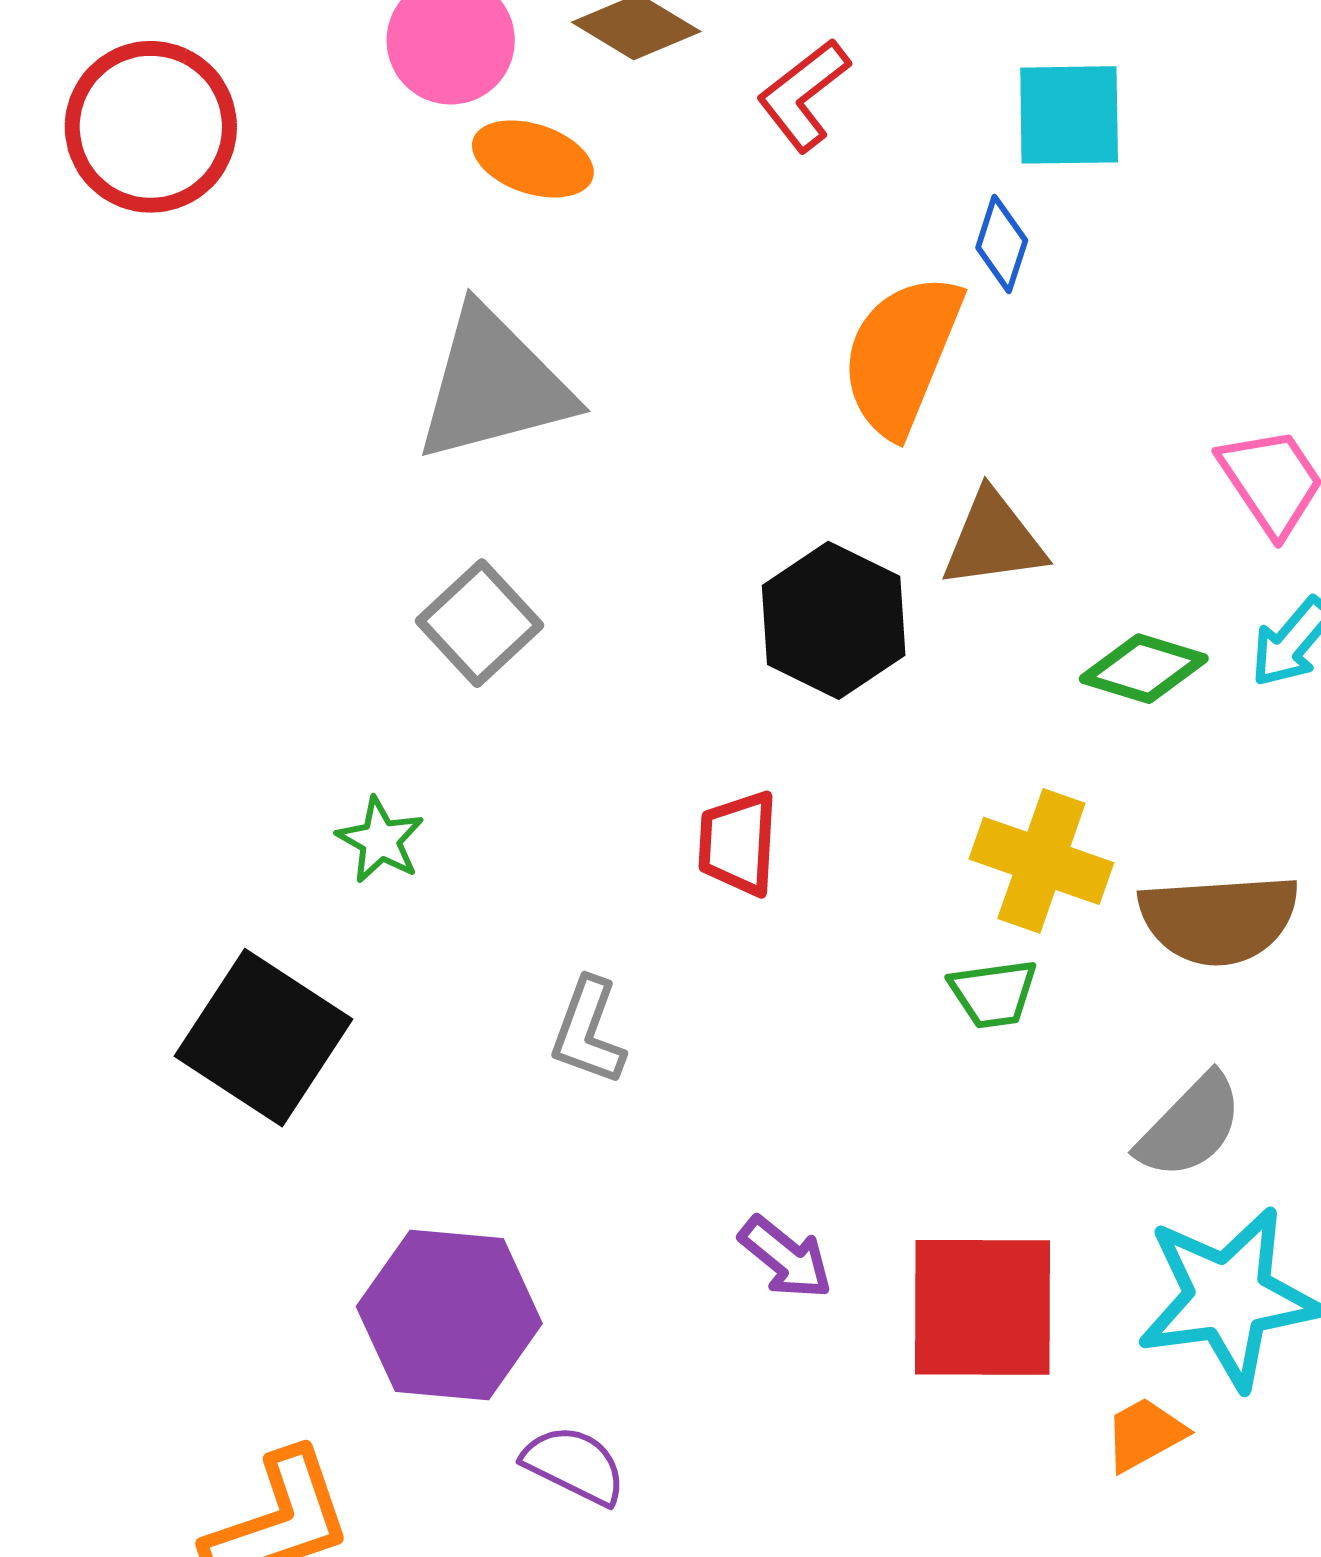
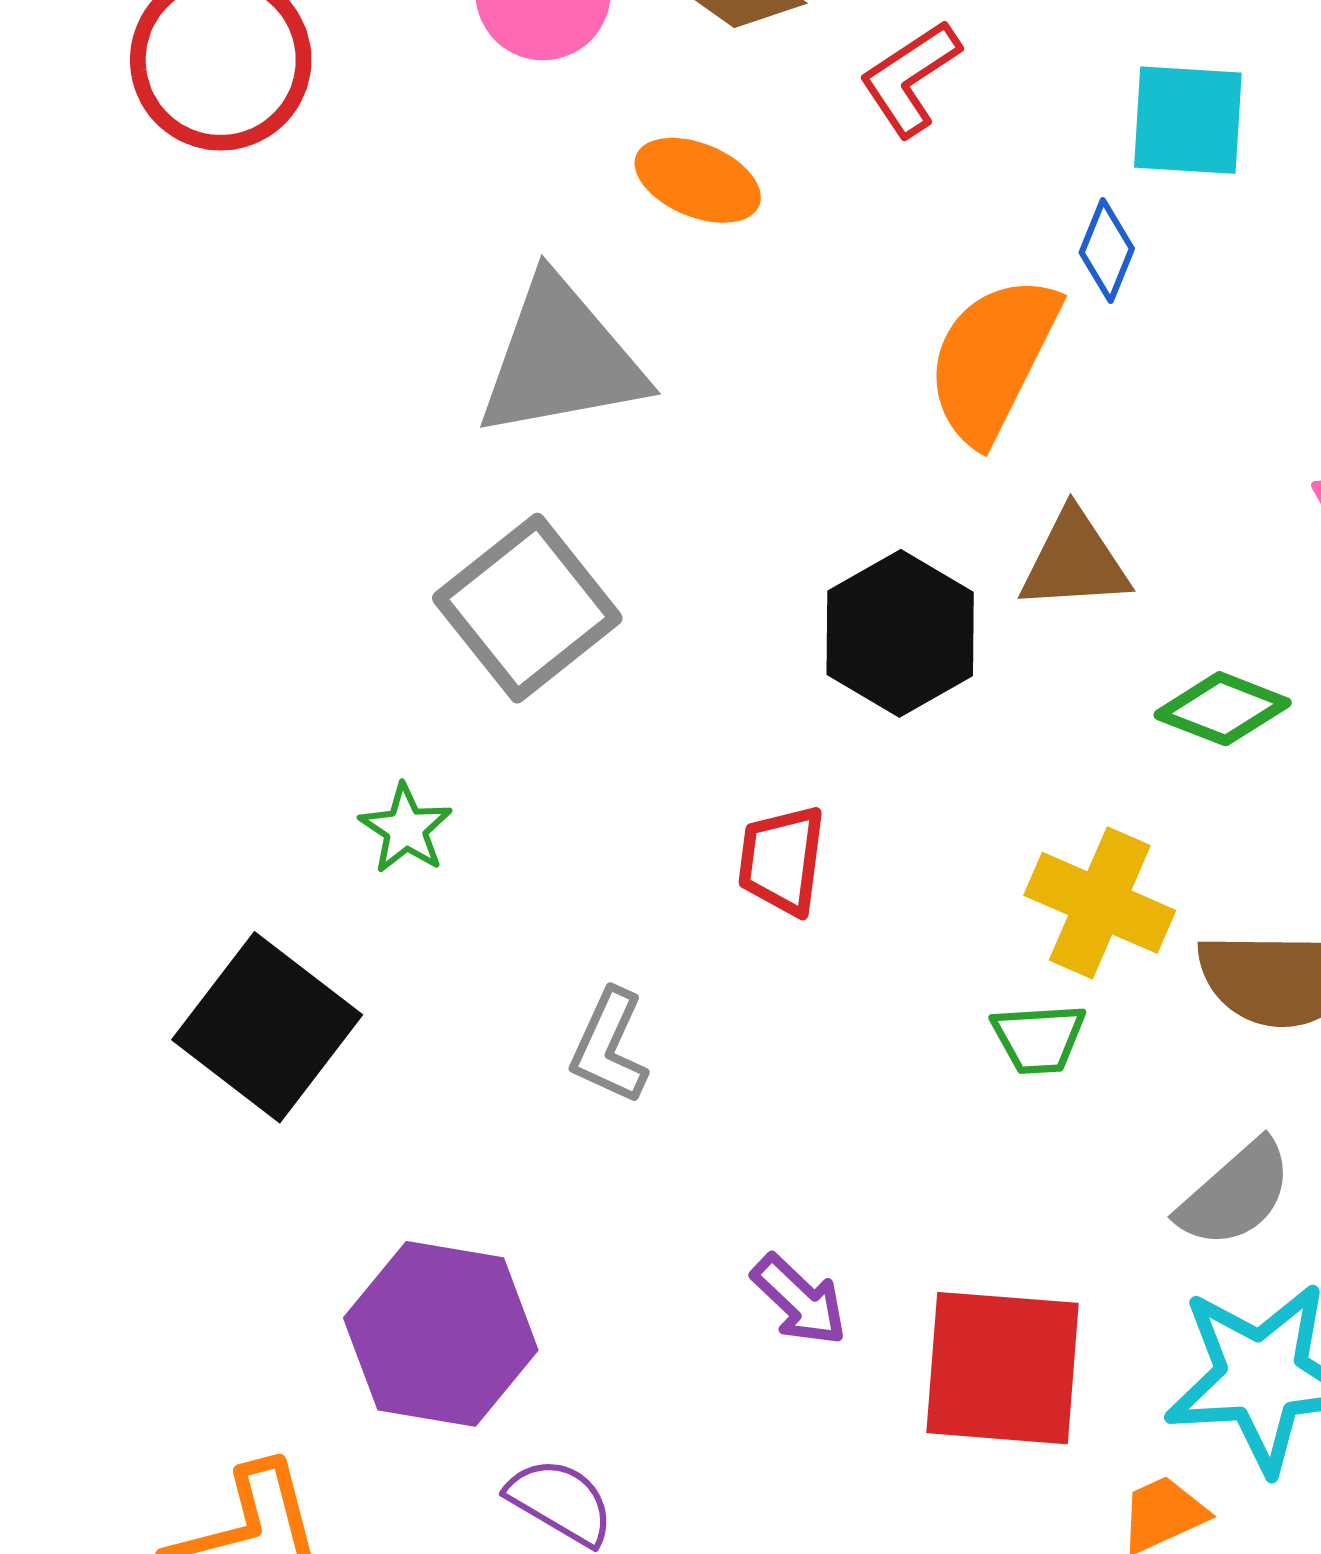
orange ellipse: (533, 159) -> (698, 180), moved
gray square: (480, 623) -> (527, 608), size x1.4

